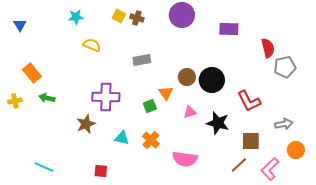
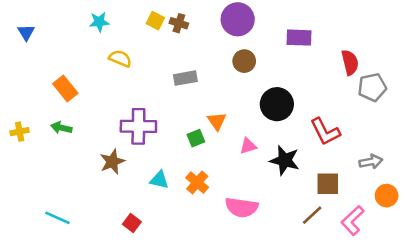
orange rectangle: (32, 73) -> (65, 89), moved
brown circle: (187, 77) -> (244, 61), moved
red square: (101, 171) -> (132, 223), turned 32

